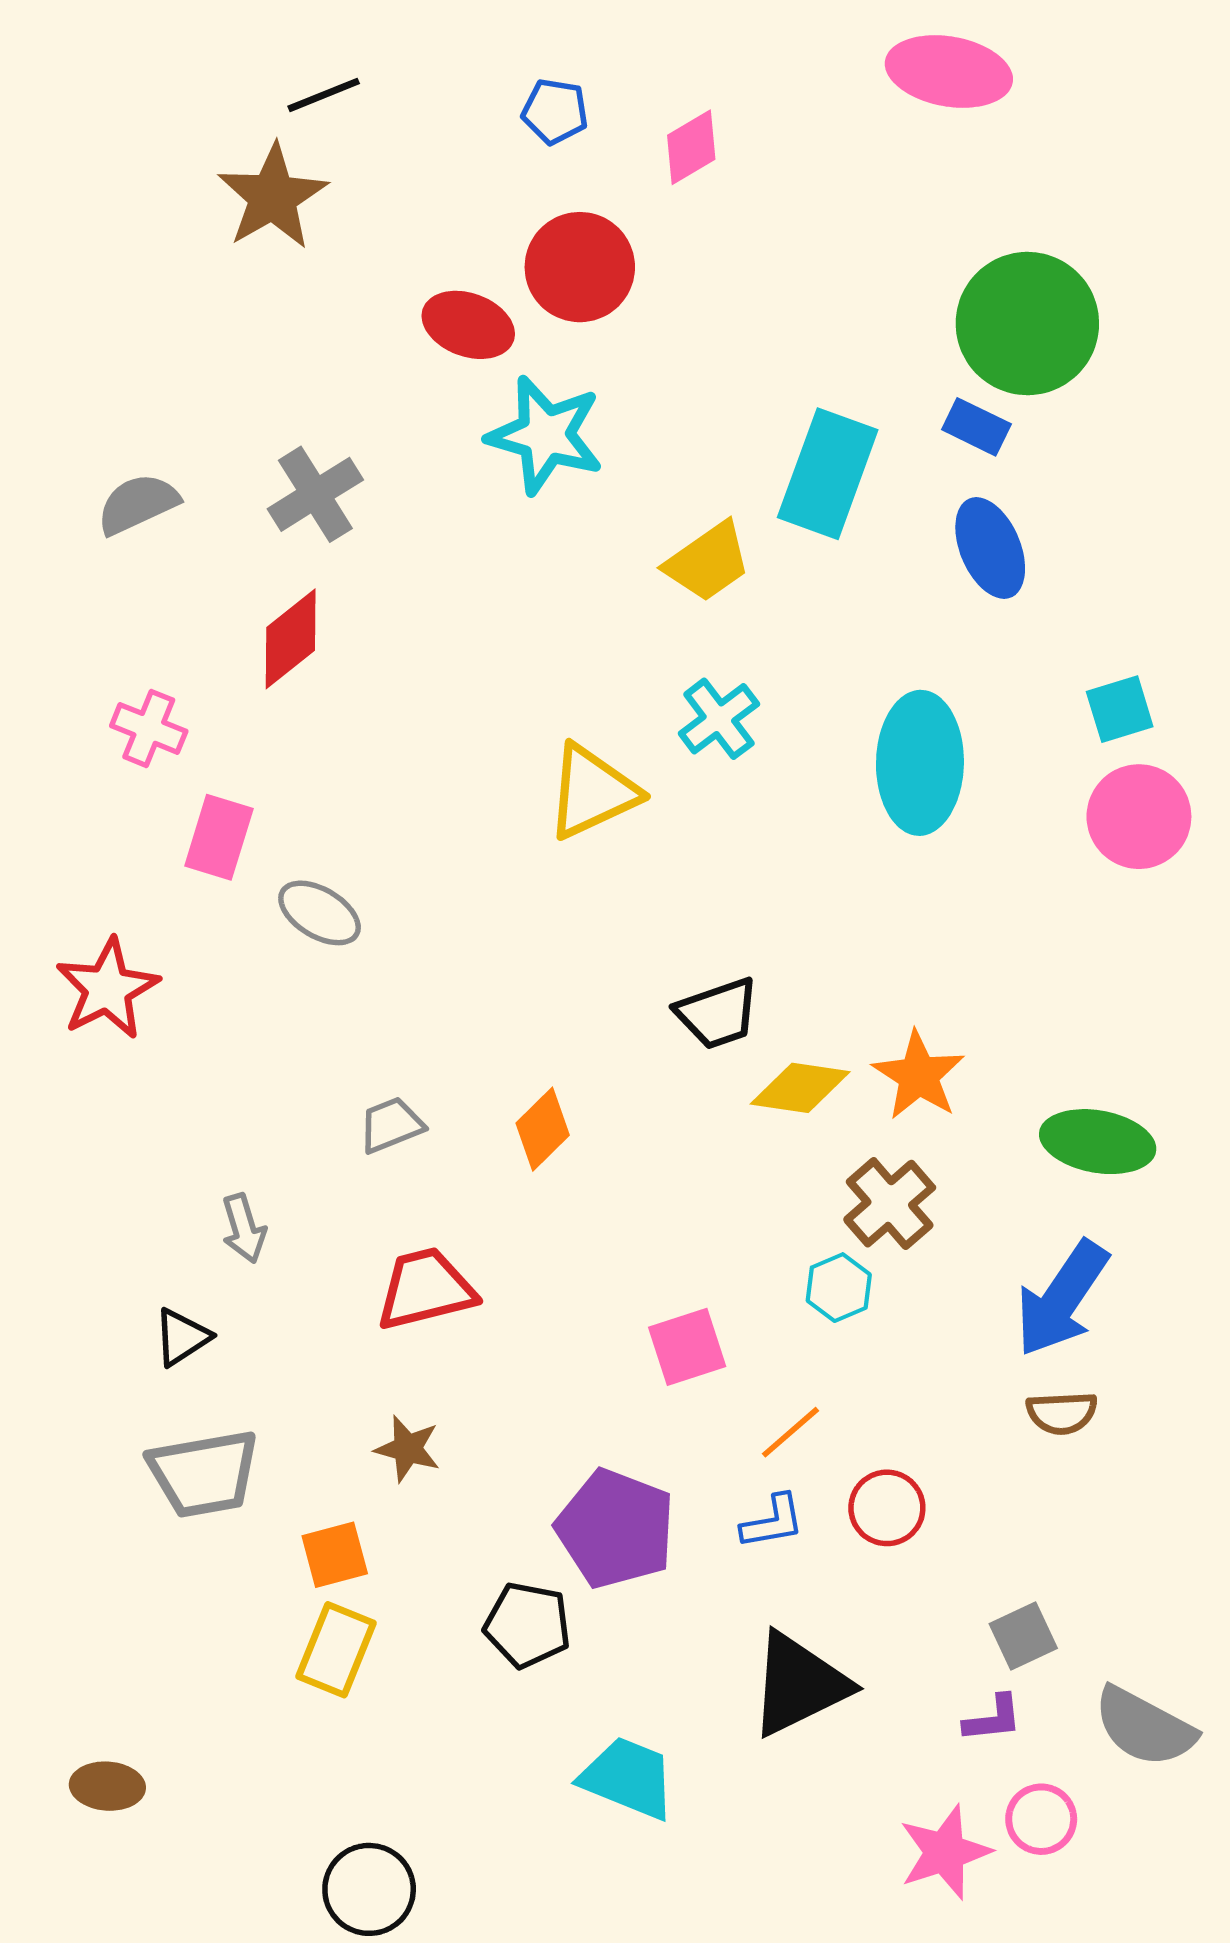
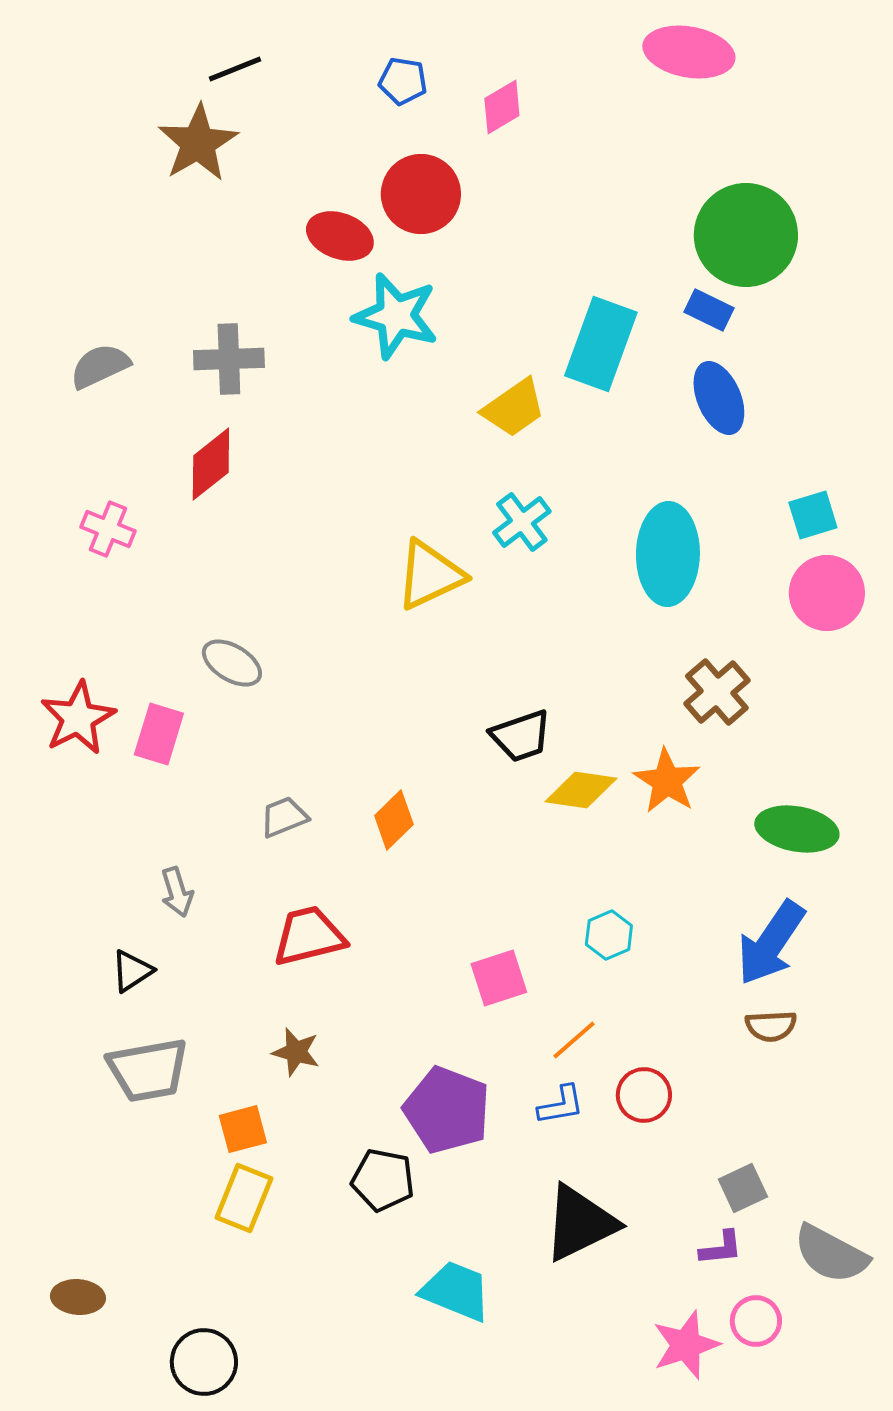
gray cross: (315, 494) -> (229, 359), turned 30
pink rectangle: (219, 837) -> (159, 734), moved
brown cross: (890, 1204) -> (717, 692), moved
black circle: (369, 1889) -> (204, 1362), moved

